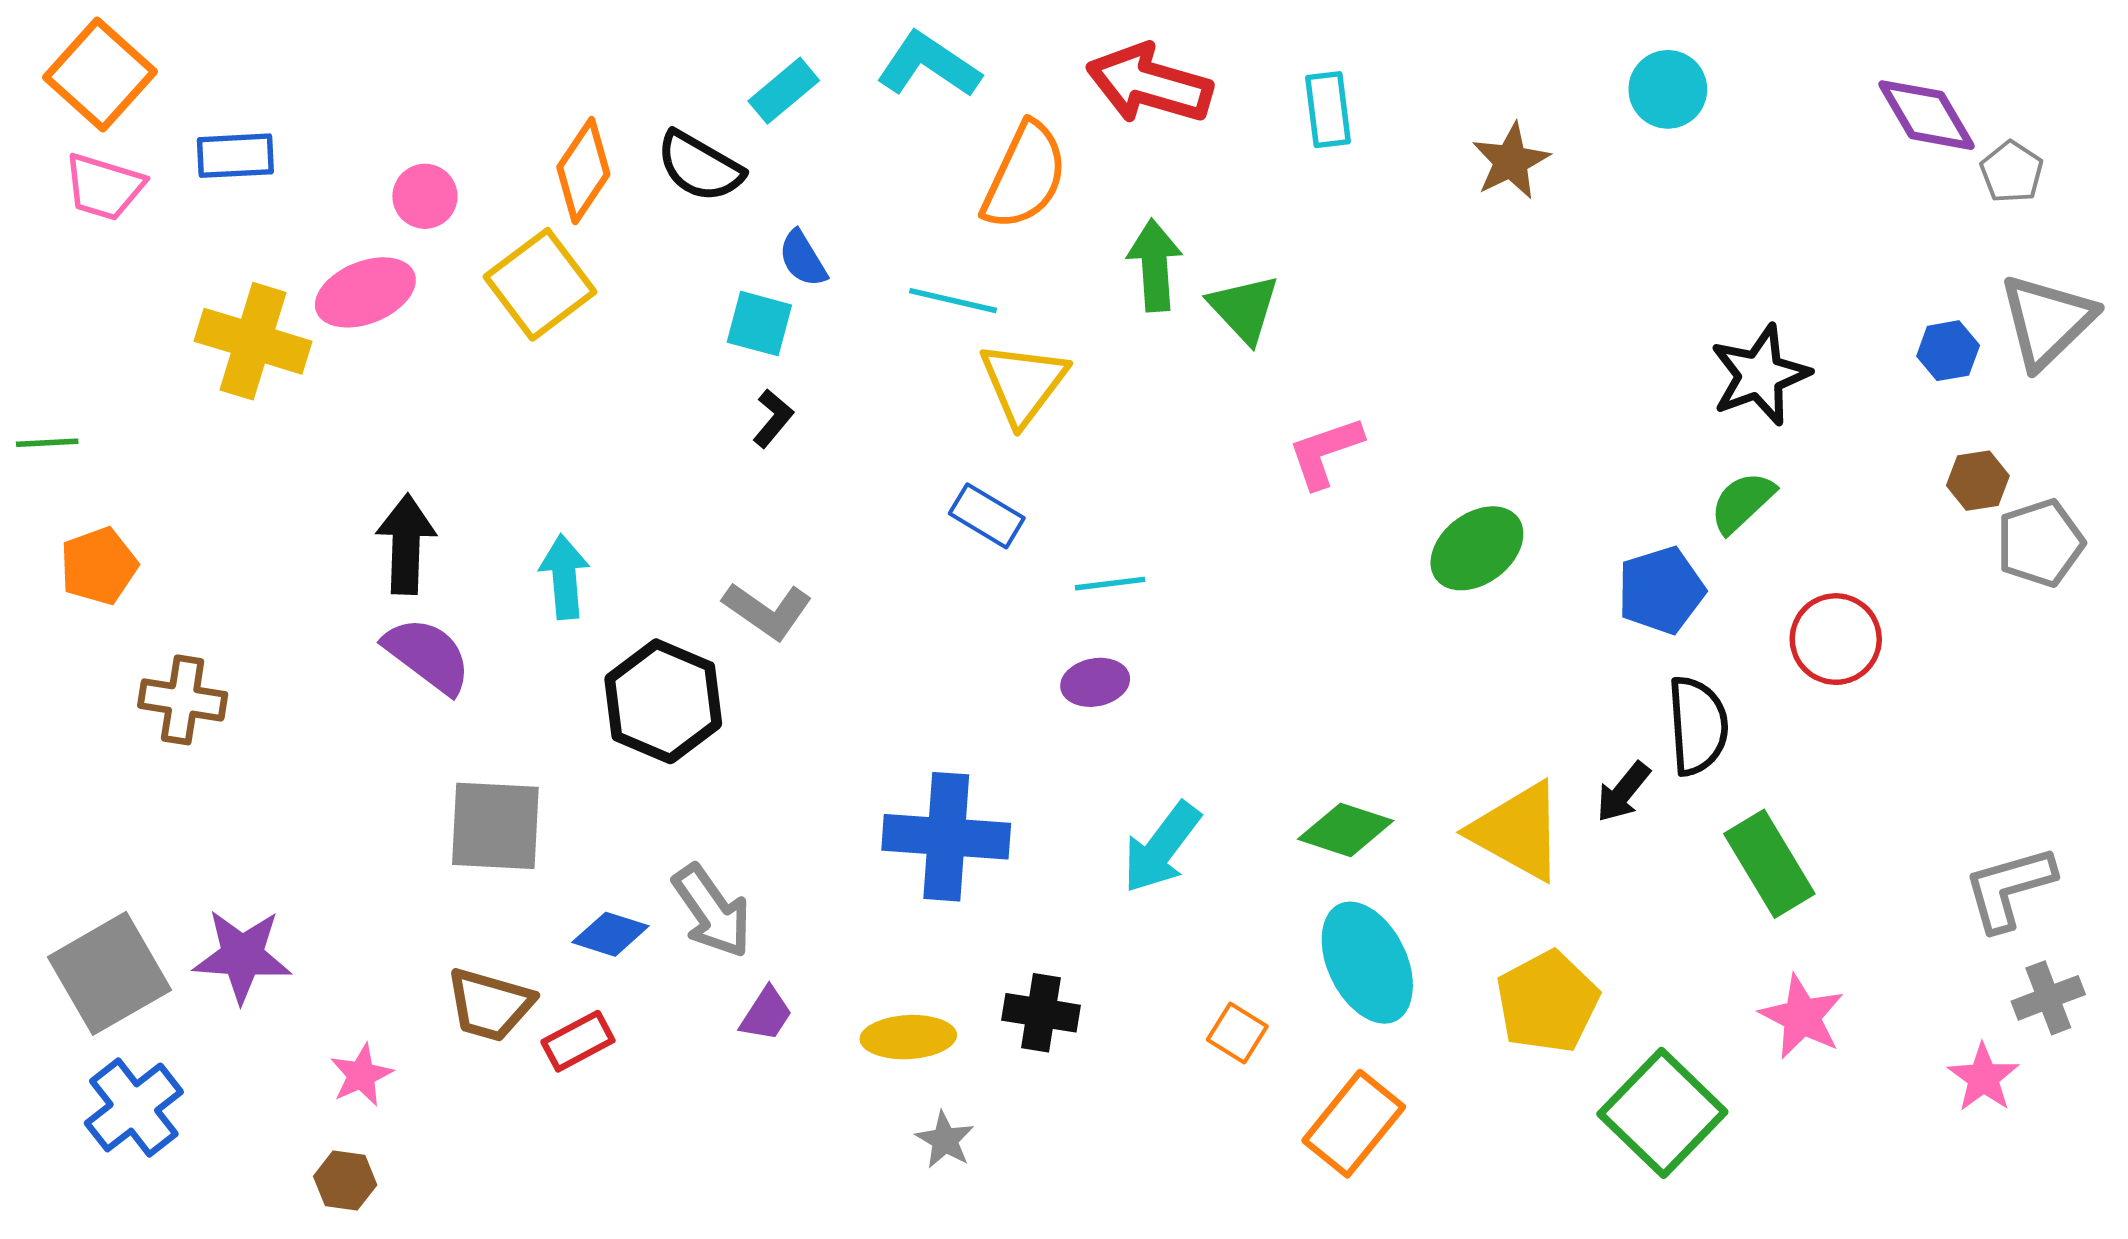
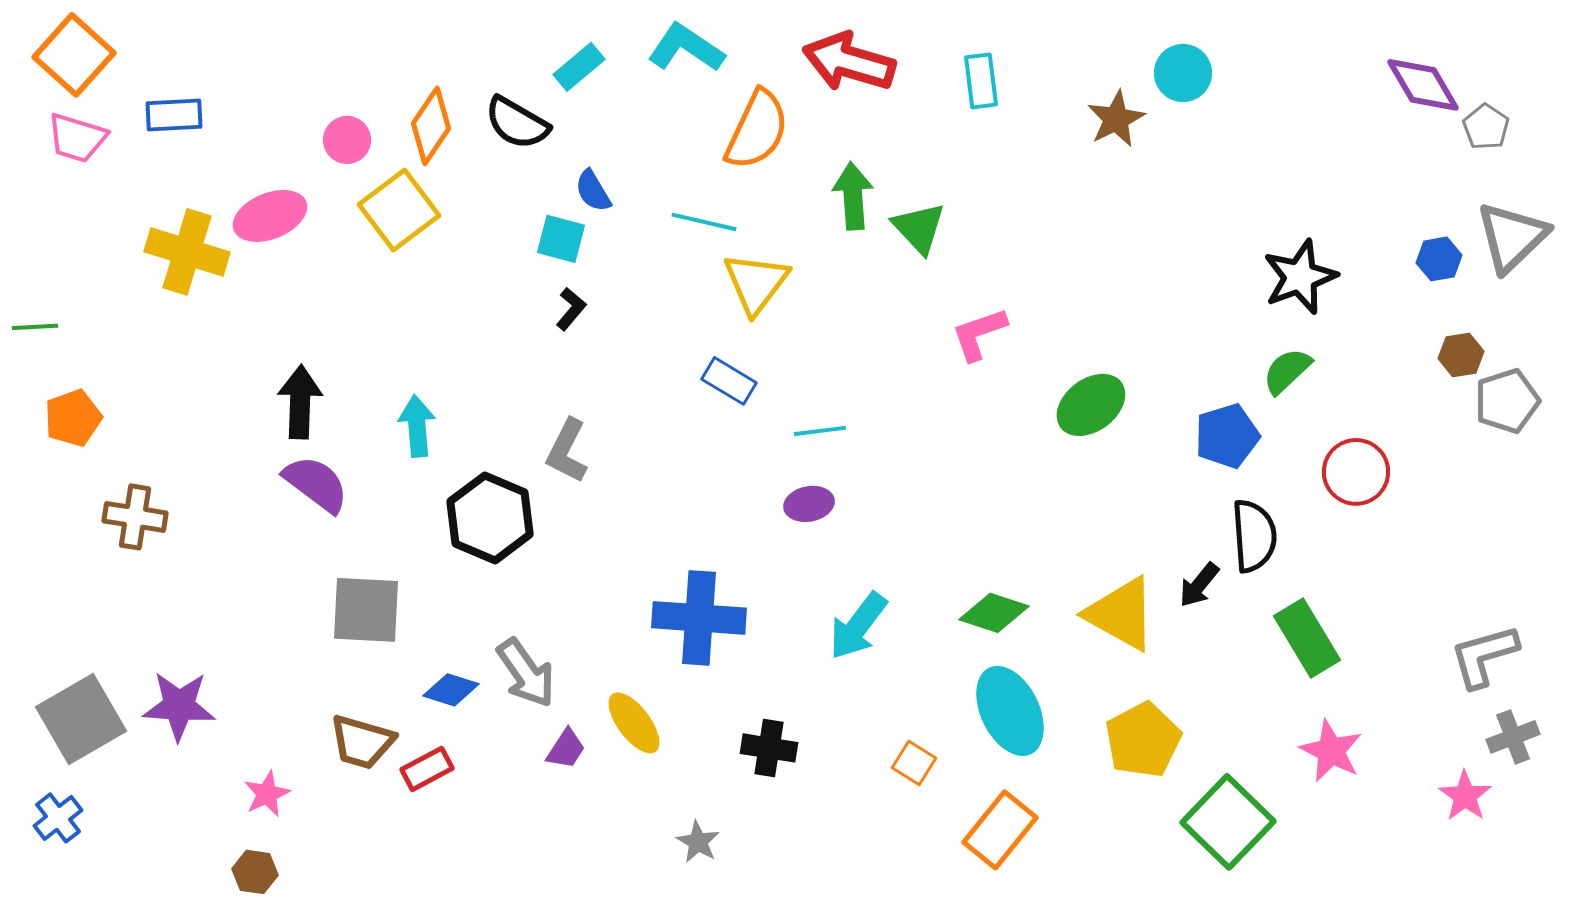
cyan circle: (1668, 89) -> (1183, 73), moved
pink circle: (425, 196) -> (347, 140), moved
gray L-shape: (767, 611) -> (567, 451), turned 82
yellow ellipse: (908, 1037) -> (634, 723), moved, turned 56
blue cross: (134, 1107) -> (58, 818), moved, size x0.7

